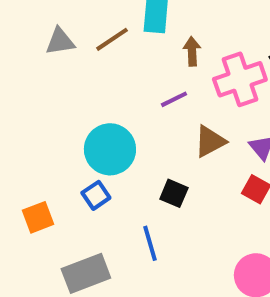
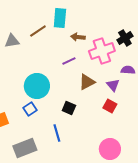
gray triangle: (60, 41) -> (12, 41), moved
brown arrow: (192, 51) -> (78, 37), turned -80

